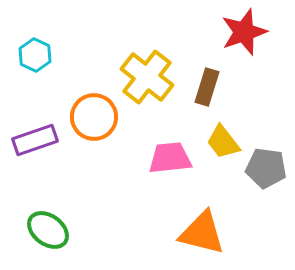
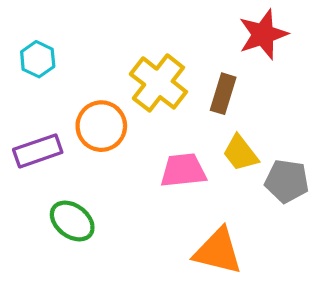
green ellipse: (48, 230) -> (72, 221), moved

